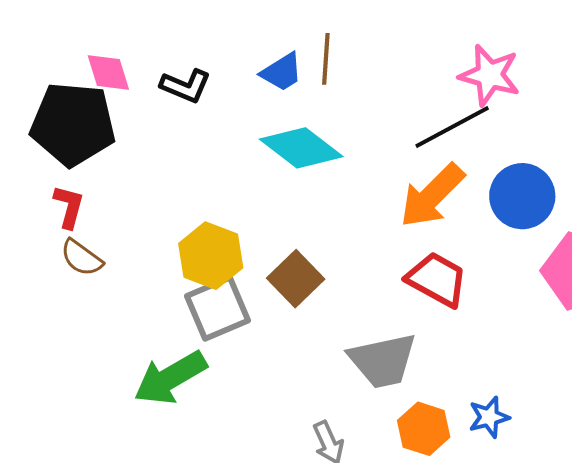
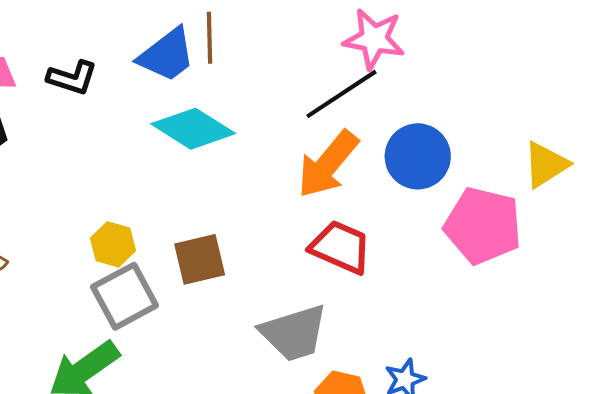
blue trapezoid: (282, 72) -> (167, 55), size x1.4
yellow hexagon: (211, 256) -> (113, 244), size x0.7
brown square: (296, 279) -> (200, 259), turned 36

